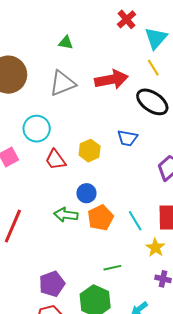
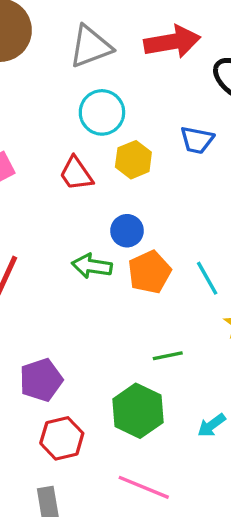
cyan circle: (37, 129) -> (102, 112), moved
purple pentagon: (52, 284) -> (41, 380), moved

